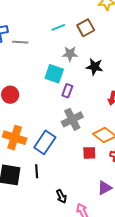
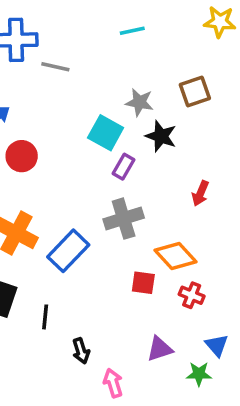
cyan line: (58, 27) -> (132, 31), moved
brown square: (86, 28) -> (195, 91), moved
black star: (95, 67) -> (161, 136), moved
black line: (37, 171) -> (45, 317), moved

